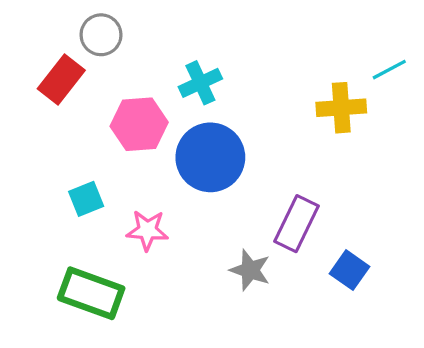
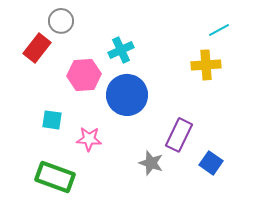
cyan line: (389, 70) -> (219, 30), moved
cyan square: (86, 199) -> (52, 120), turned 30

